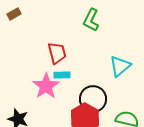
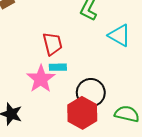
cyan triangle: (120, 66) -> (119, 35), moved, turned -50

